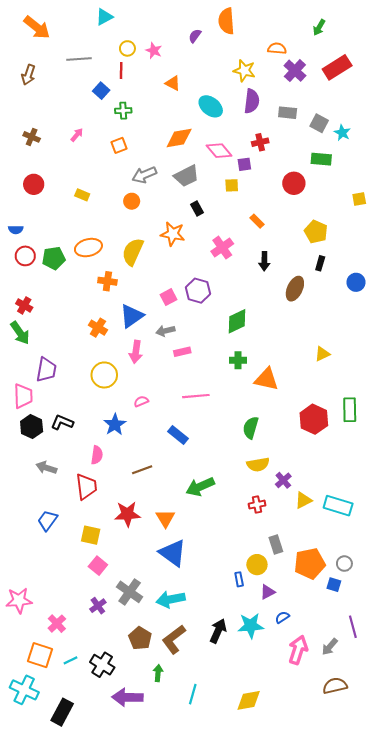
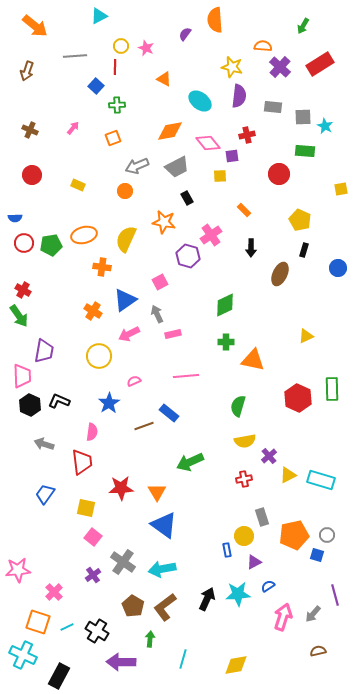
gray square: (319, 123) -> (303, 117), turned -30
purple hexagon: (198, 291) -> (188, 256), moved
gray arrow: (165, 331) -> (157, 314), turned 78
pink arrow: (136, 352) -> (129, 334), turned 55
brown line: (142, 470) -> (144, 426), moved
brown semicircle: (335, 686) -> (318, 651), size x0.7

